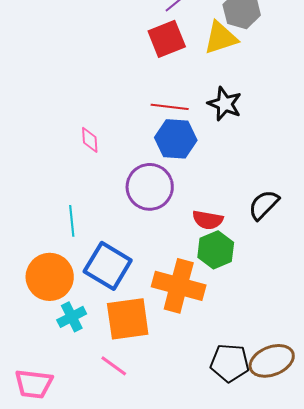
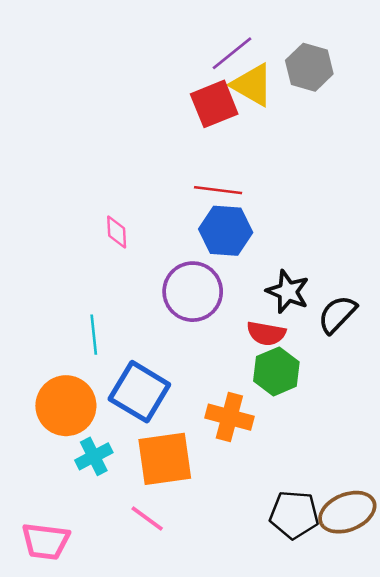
yellow triangle: (221, 38) -> (252, 85), moved, turned 48
black star: (225, 104) -> (288, 292), moved
orange cross: (179, 286) -> (229, 417), size x0.7

